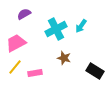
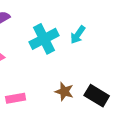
brown star: (64, 58) -> (64, 92), moved

